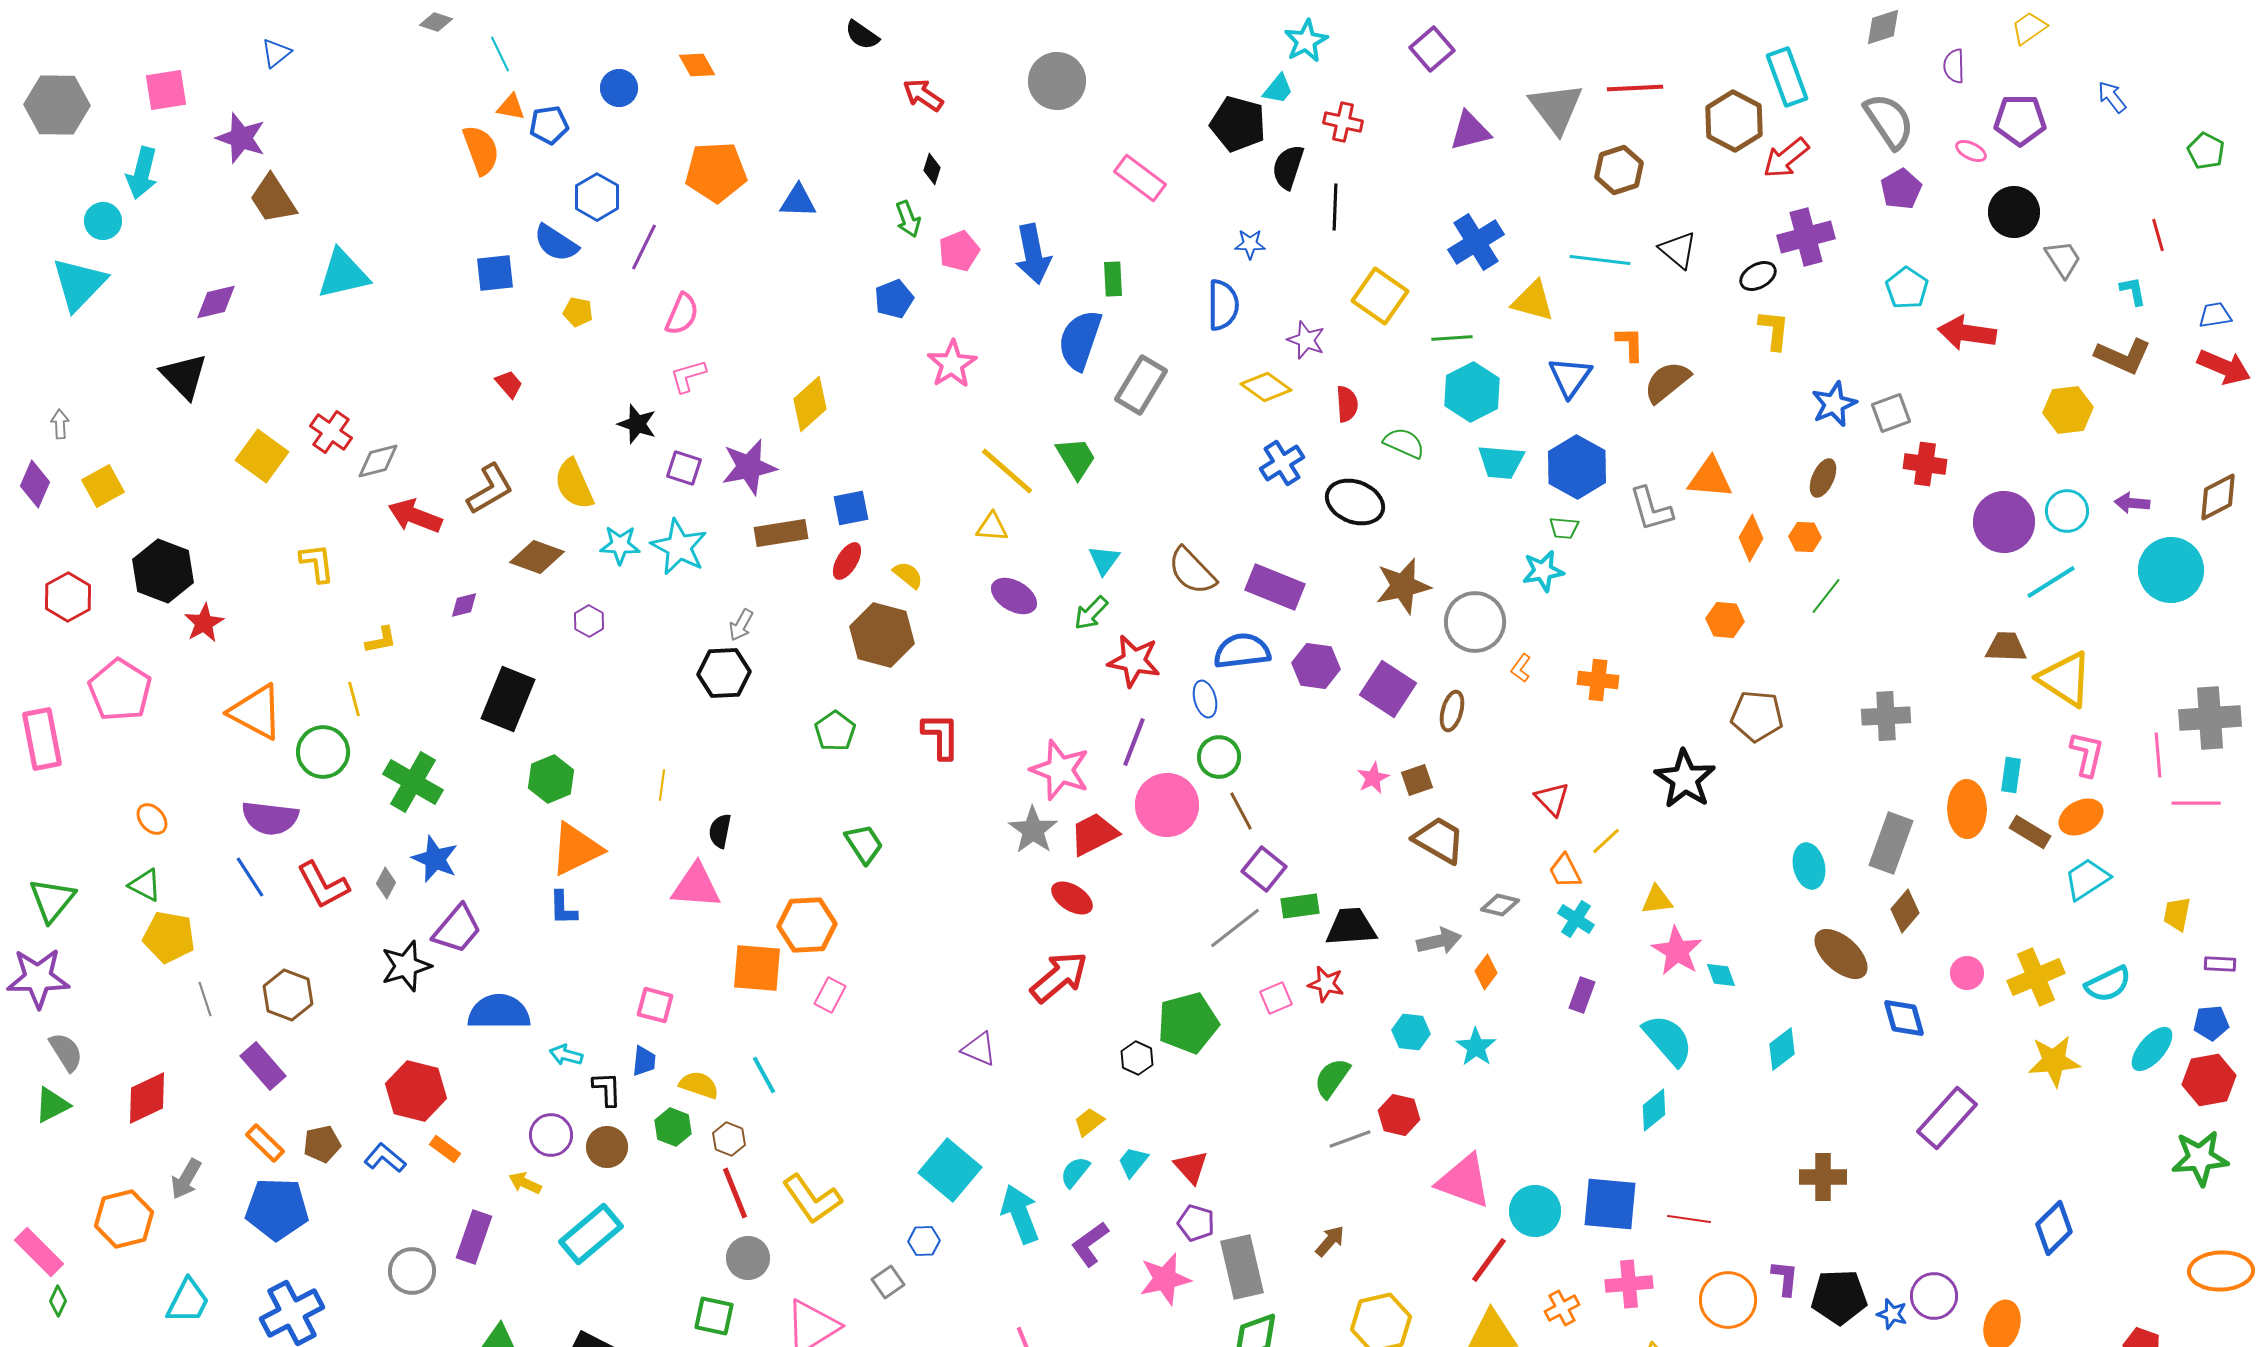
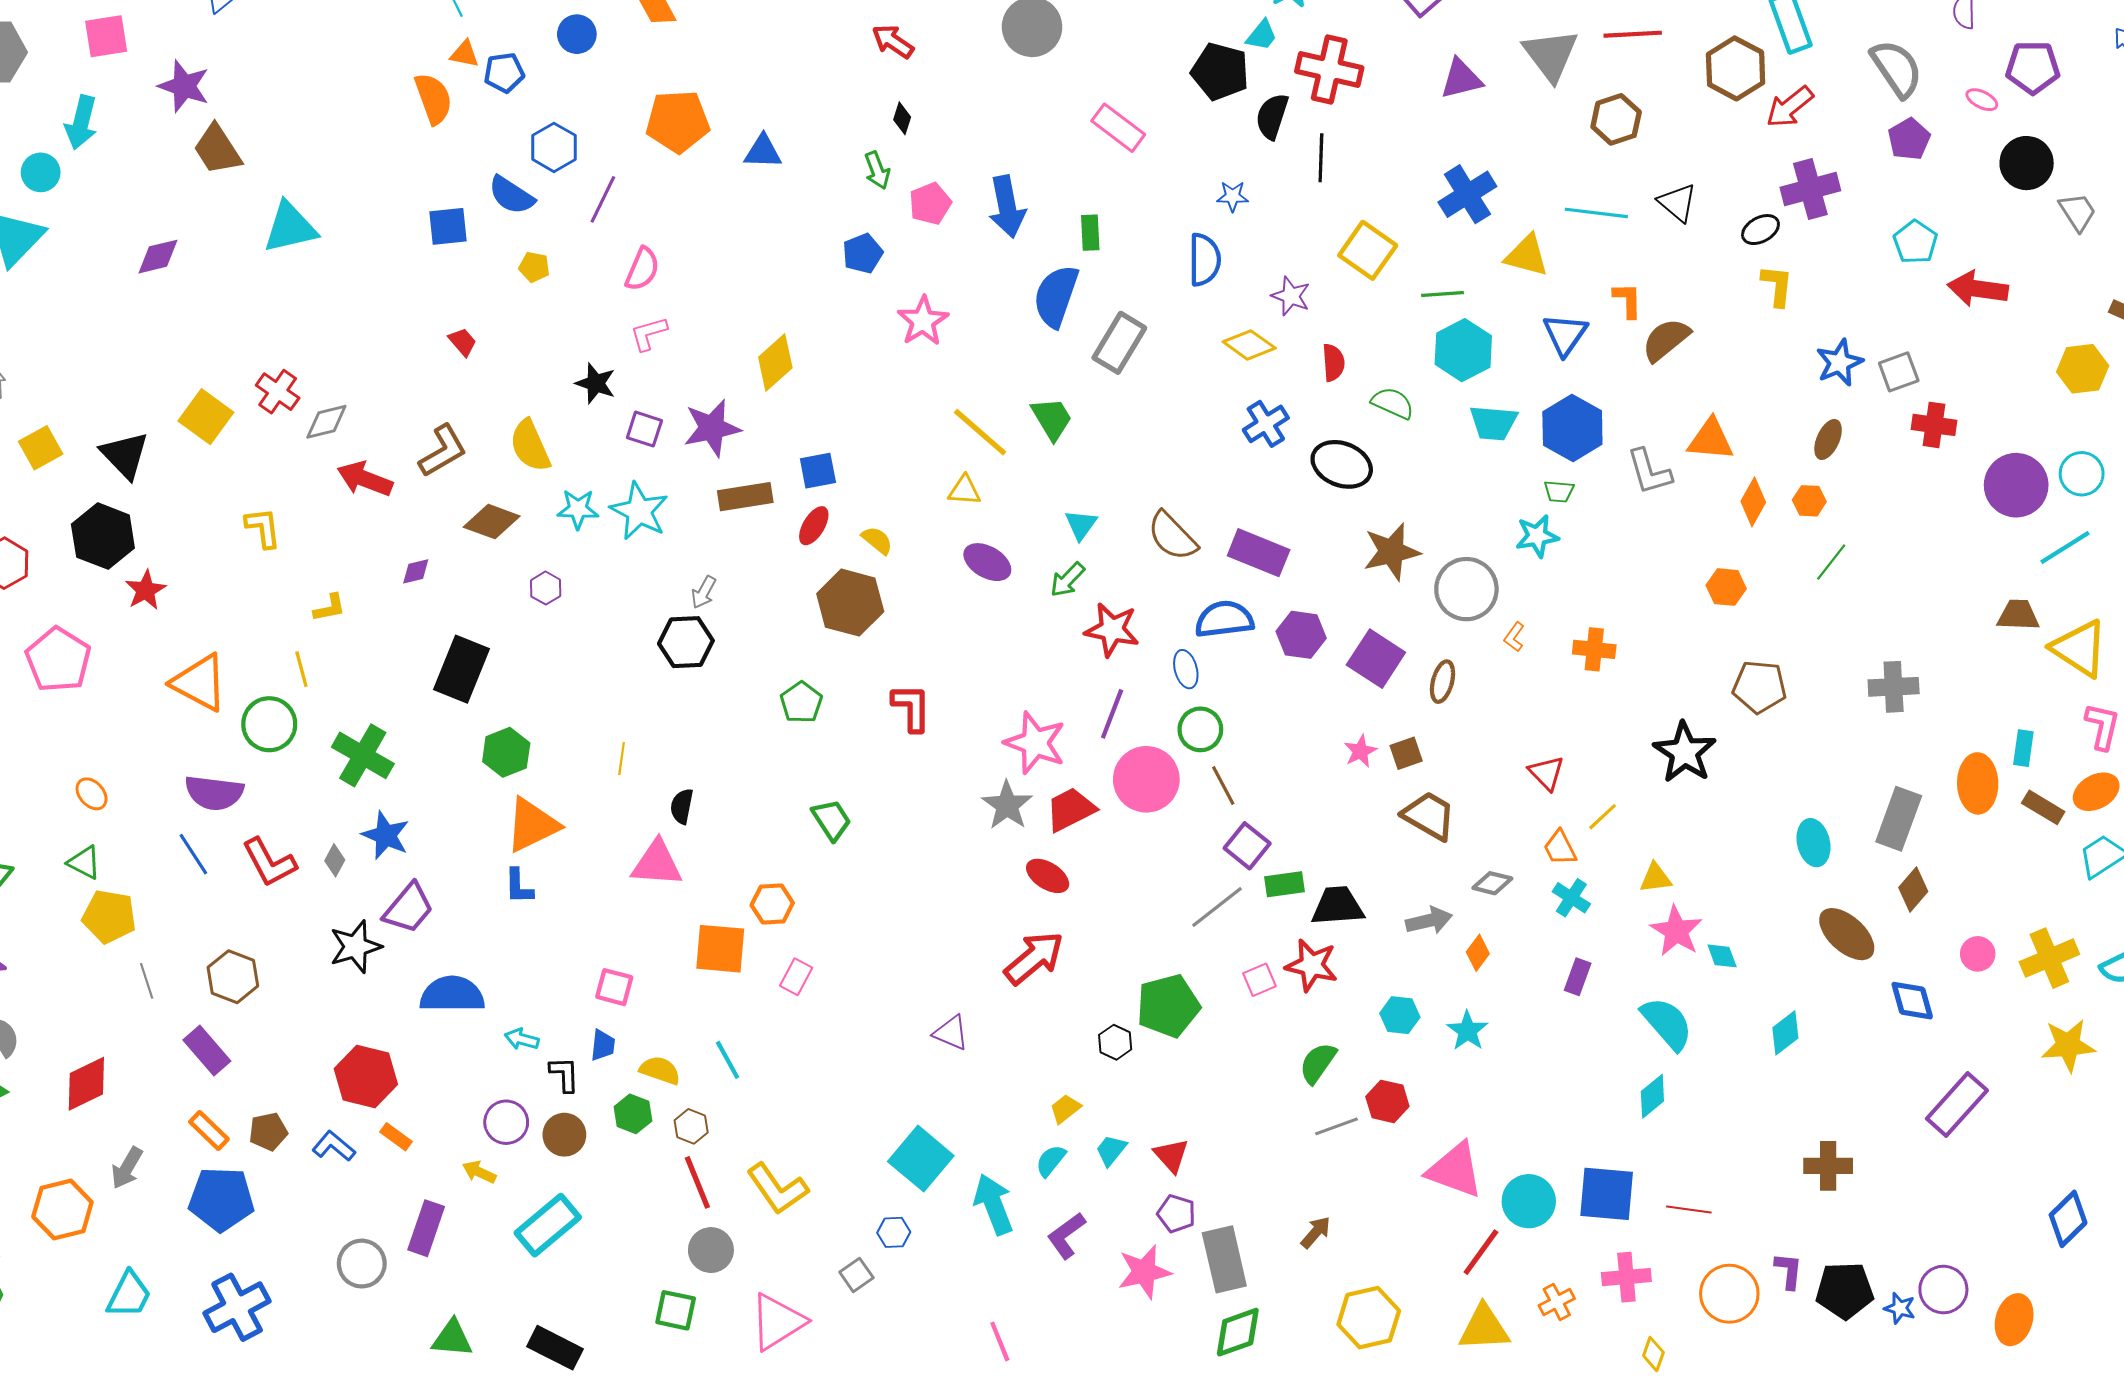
red cross: (1343, 122) -> (1329, 70), size x1.6
black triangle: (184, 376) -> (125, 455), moved
orange hexagon: (807, 925) -> (772, 904), size x0.7
red star: (1326, 984) -> (1312, 965), size x1.4

